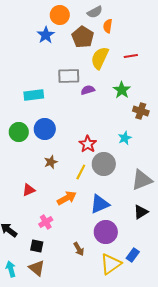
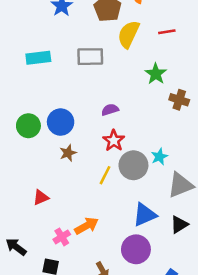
purple semicircle: (88, 90) -> (110, 110), moved
cyan rectangle: (34, 95) -> (38, 58), moved
cyan star: (125, 138) -> (159, 157), moved
brown star: (51, 162) -> (68, 153), moved
orange arrow: (67, 198) -> (87, 226), moved
blue triangle: (100, 204) -> (145, 215), moved

